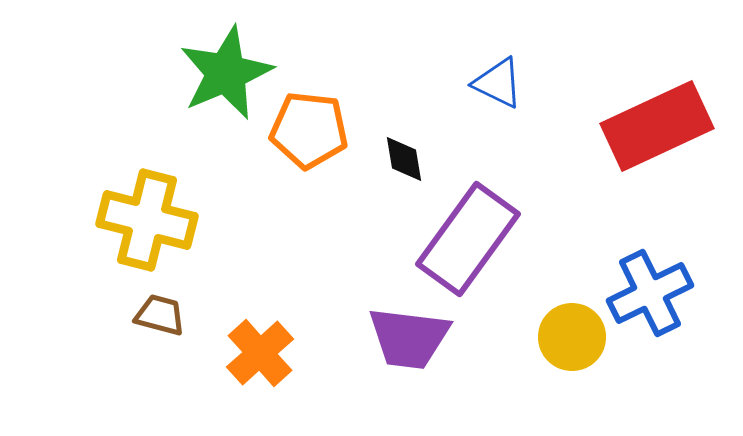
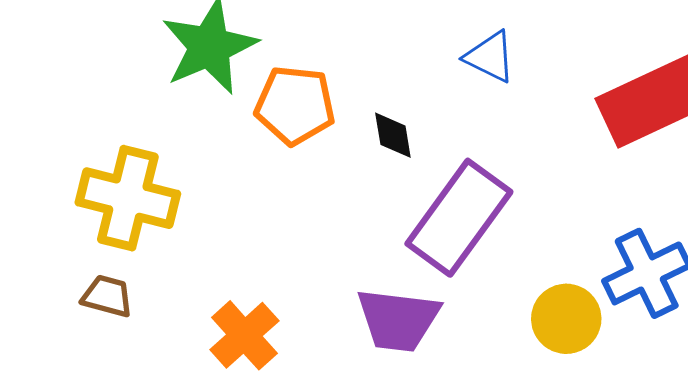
brown trapezoid: (160, 315) -> (107, 296), moved

